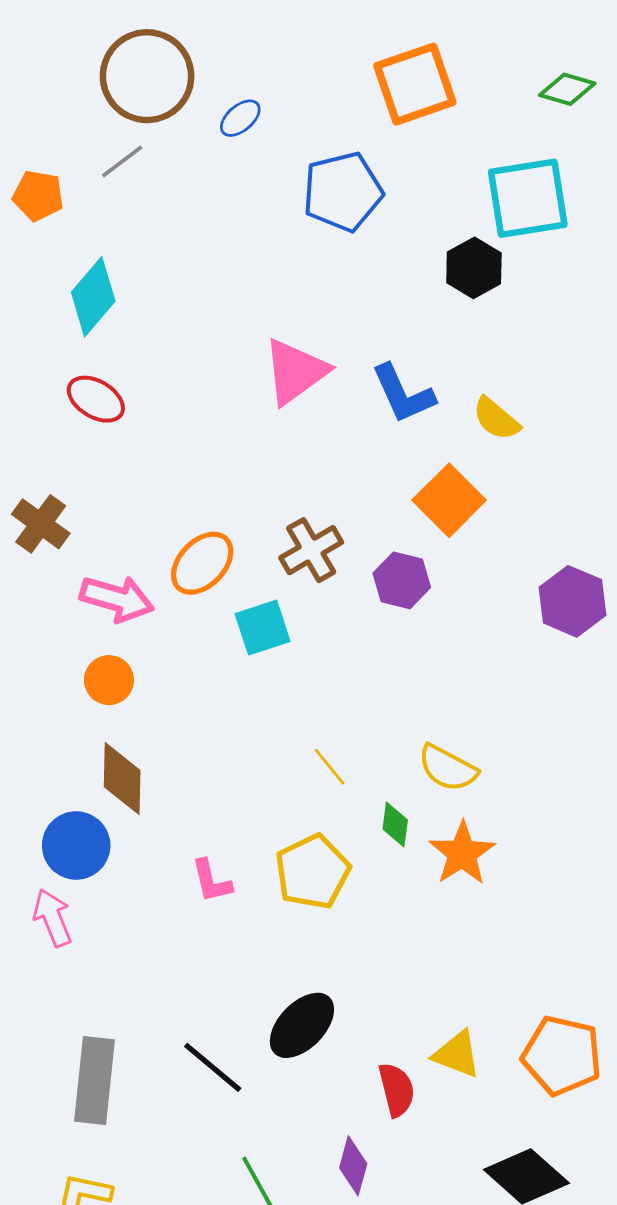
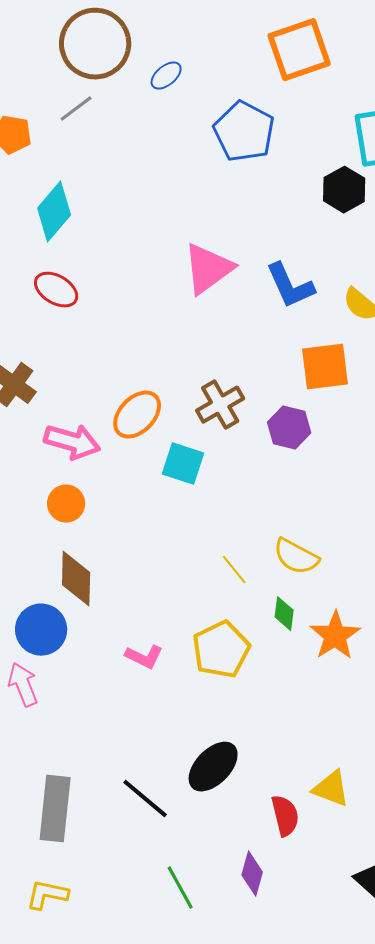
blue pentagon: (343, 192) -> (244, 132), turned -30
orange square: (449, 500) -> (325, 367), turned 38
cyan square: (263, 628) -> (183, 464), turned 36
yellow semicircle: (448, 768) -> (296, 557), moved
pink L-shape: (211, 881) -> (144, 657), turned -51

